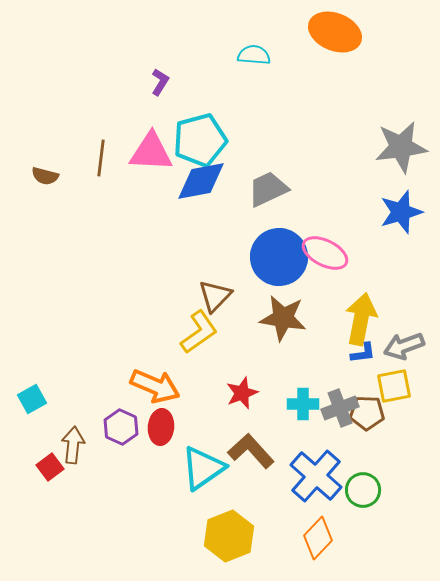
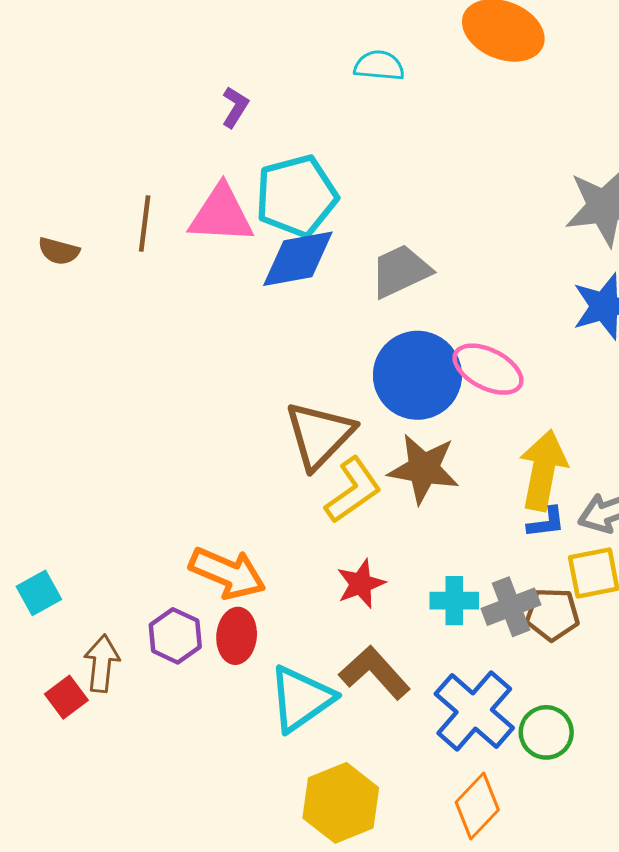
brown triangle: (215, 296) -> (319, 435), size x1.4
yellow L-shape: (199, 332) -> (353, 490), moved

